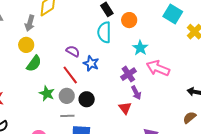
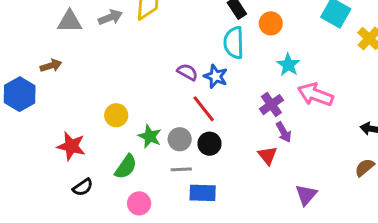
gray arrow: (30, 23) -> (110, 17), moved, turned -126
yellow circle: (26, 45) -> (116, 115), moved
green semicircle: (34, 63) -> (126, 167), moved
blue star: (91, 63) -> (216, 76), moved
red line: (70, 75) -> (204, 109), moved

